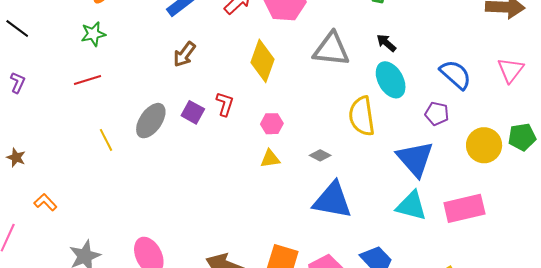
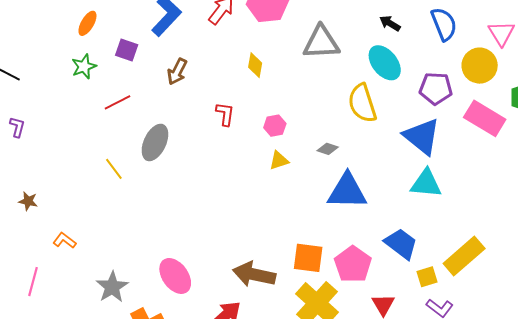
black arrow: (386, 43) -> (390, 23), moved
yellow diamond: (262, 61) -> (255, 65), size x0.6
blue semicircle: (456, 74) -> (444, 24), moved, turned 36
red line: (88, 80) -> (117, 102), moved
purple square: (193, 112) -> (127, 50), moved
purple pentagon: (437, 114) -> (436, 88), size x1.4
yellow circle: (484, 145) -> (480, 66), moved
pink rectangle: (464, 208) -> (485, 118), moved, turned 54

